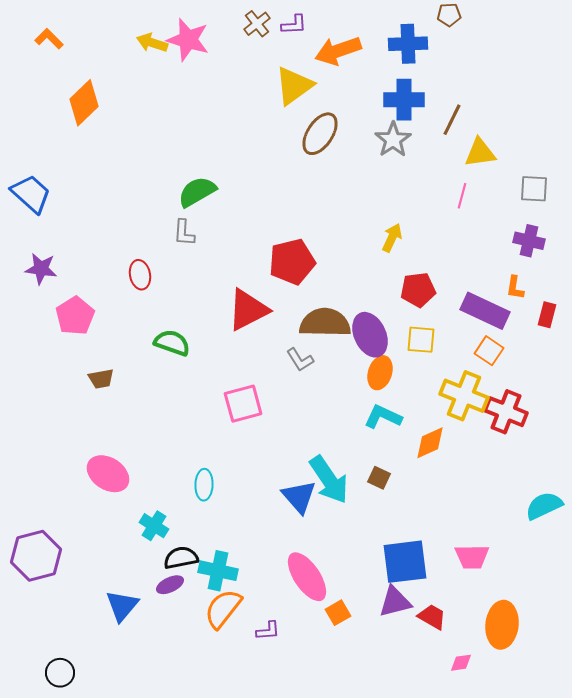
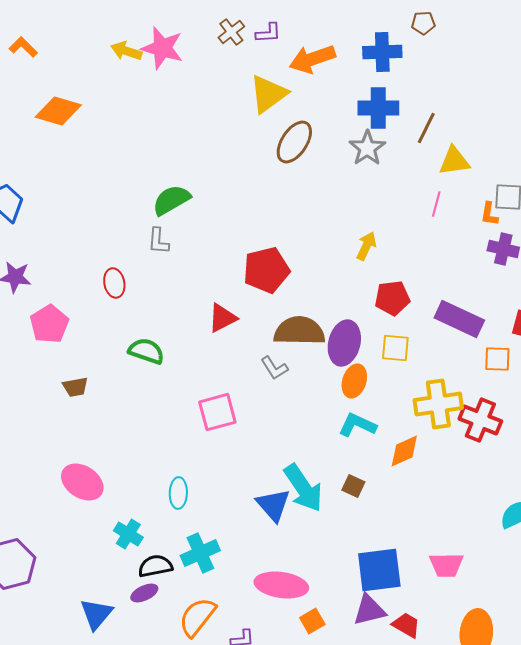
orange diamond: (84, 103) -> (58, 111), turned 60
orange L-shape: (515, 288) -> (489, 214), moved
red triangle: (248, 310) -> (222, 318), size x0.7
purple ellipse: (370, 335) -> (344, 343), turned 39
orange square: (489, 351) -> (497, 359), moved, turned -32
yellow cross: (464, 396) -> (438, 404), turned -30
cyan cross: (218, 571) -> (200, 553), moved, turned -36
pink ellipse: (307, 577) -> (281, 585), turned -48

